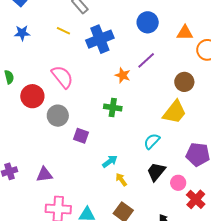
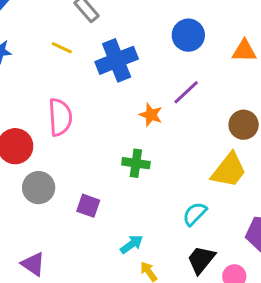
pink semicircle: (62, 77) -> (60, 117), turned 35
gray circle: (58, 116) -> (39, 188), moved
purple triangle: (44, 175) -> (33, 264), turned 42

